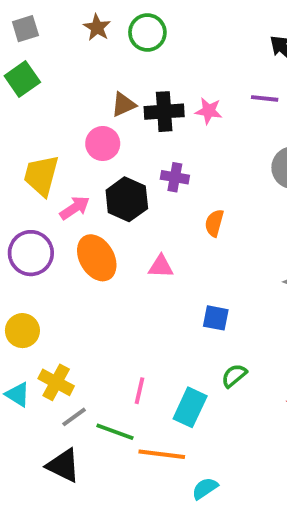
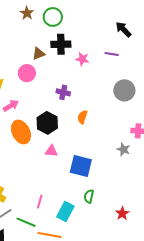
black cross: (164, 112) -> (61, 44), moved
black hexagon: (127, 199) -> (47, 123), moved
pink triangle: (161, 266) -> (51, 151), moved
blue square: (216, 318) -> (81, 166), size x1.6
green semicircle: (234, 376) -> (89, 196), turned -40

